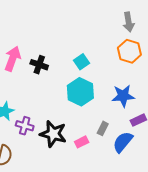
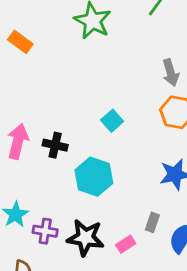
cyan square: (82, 62) -> (112, 121), moved
cyan hexagon: (80, 92) -> (94, 177), moved

